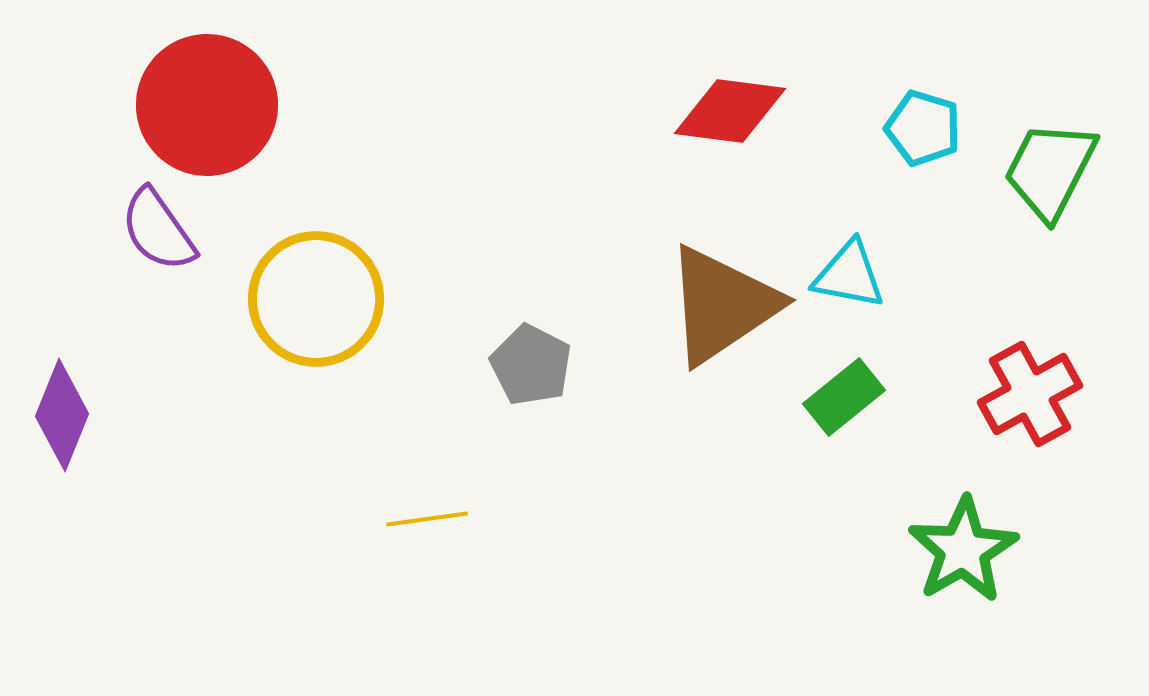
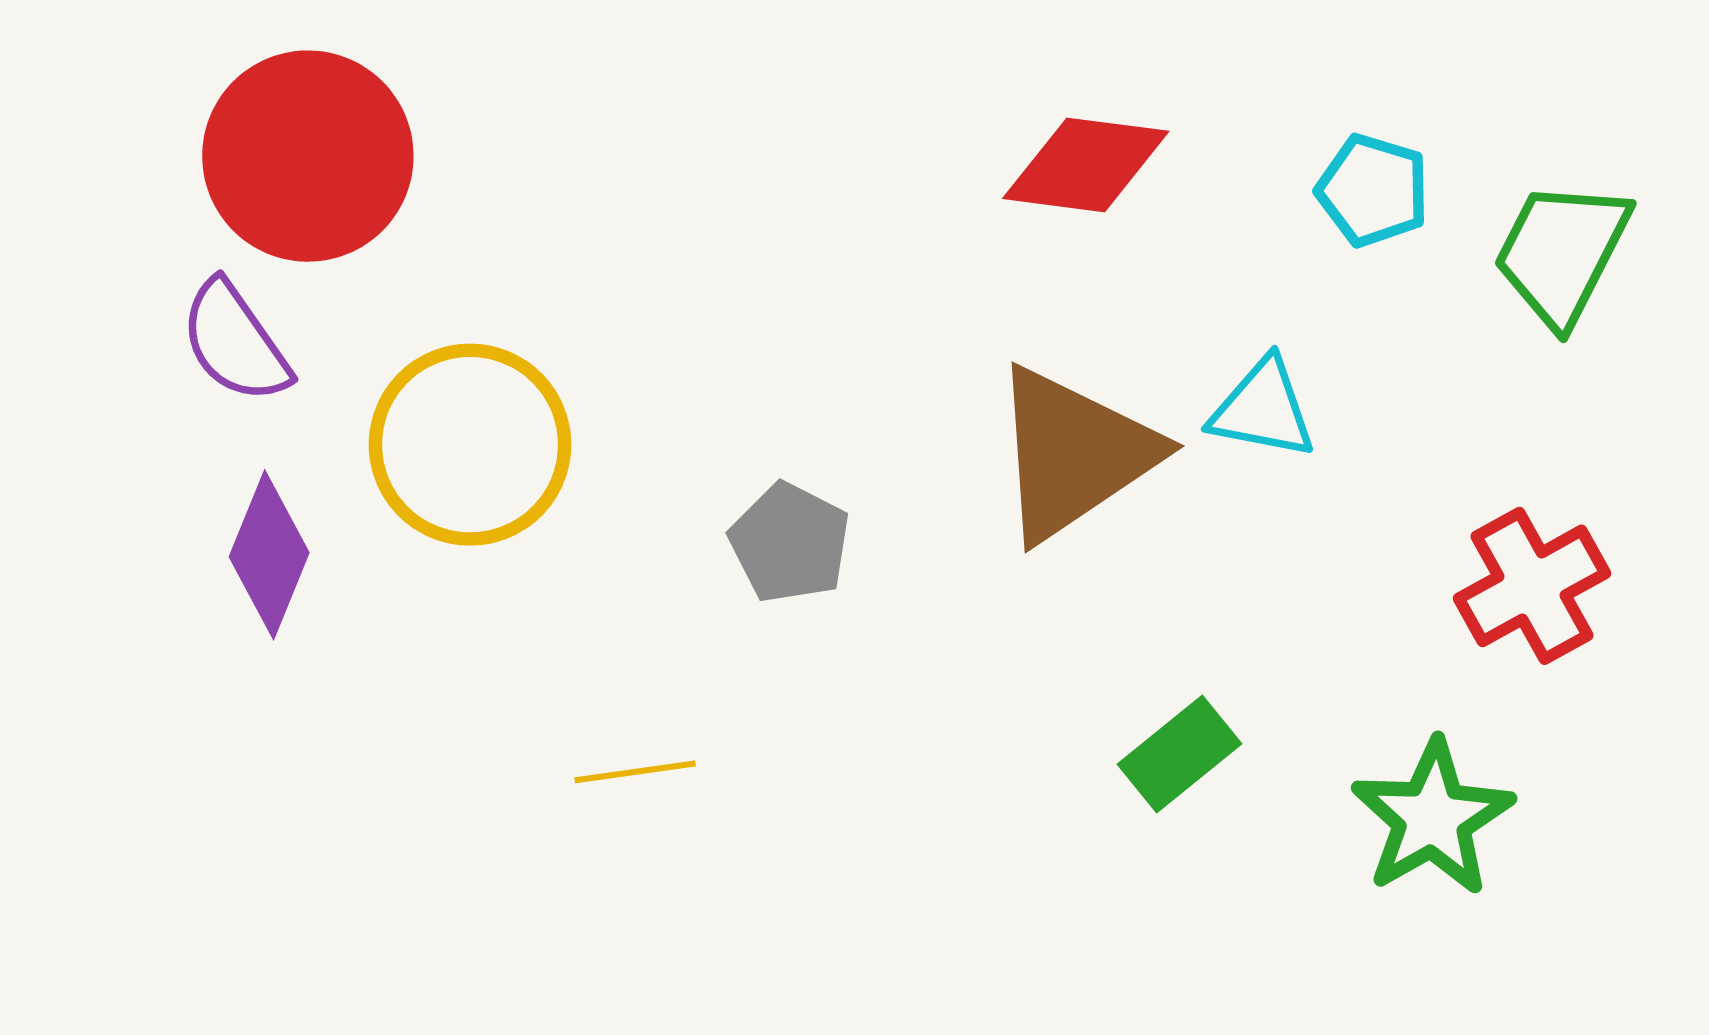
green rectangle: (844, 397) -> (1179, 754), moved
purple diamond: (62, 415) -> (269, 555), moved

